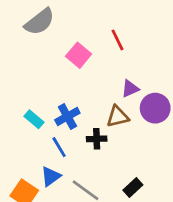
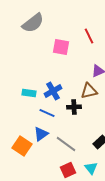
pink square: (79, 55) -> (61, 47), turned -30
cyan rectangle: (34, 119) -> (29, 93), turned -32
blue line: (59, 147) -> (47, 113), turned -35

